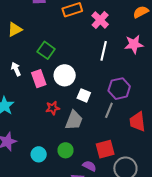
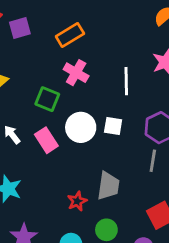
pink cross: (100, 20) -> (76, 73), moved
white square: (84, 95) -> (113, 126), moved
red star: (53, 108) -> (77, 201), moved

